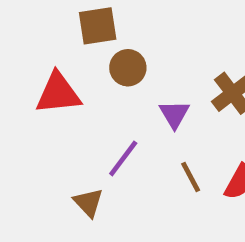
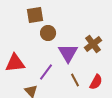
red triangle: (58, 93) -> (15, 63), moved
purple triangle: (174, 114) -> (68, 53), size x1.5

